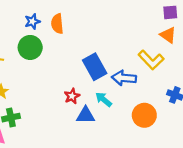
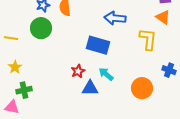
yellow L-shape: (151, 60) -> (148, 39), turned -130
blue rectangle: (95, 67) -> (98, 45), turned -45
blue arrow: (124, 78) -> (115, 18), moved

